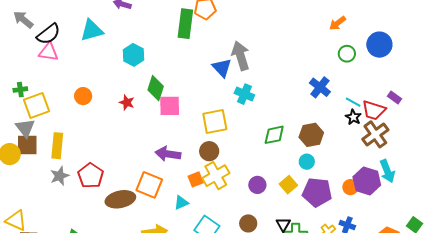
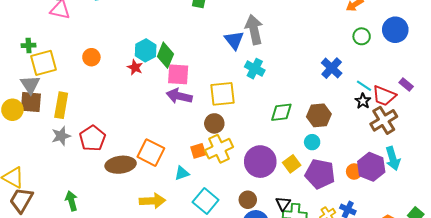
cyan hexagon: (133, 55) -> (146, 50), moved
purple arrow: (168, 154) -> (179, 96), moved
purple circle: (257, 185) -> (260, 162), size x1.8

